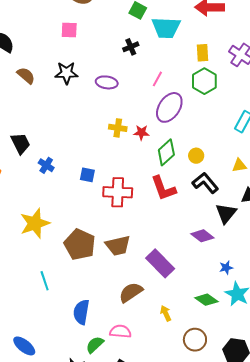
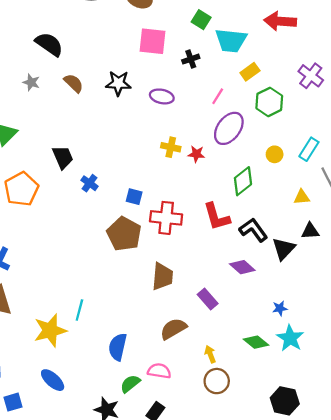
pink square: (69, 30) -> (153, 41), moved, size x1.5
yellow rectangle: (203, 53) -> (250, 72), moved, turned 54
green diamond: (166, 152) -> (243, 181), moved
yellow circle: (196, 156) -> (275, 154), moved
black L-shape: (205, 183) -> (253, 230), moved
yellow star: (35, 223) -> (50, 330), moved
purple diamond: (202, 236) -> (242, 267), moved
brown pentagon: (80, 244) -> (124, 234), moved
brown trapezoid: (118, 246) -> (162, 276), turned -76
purple rectangle: (160, 263) -> (208, 299), size x0.7
cyan line: (45, 281) -> (79, 310), turned 30
brown circle: (195, 340) -> (217, 381), moved

